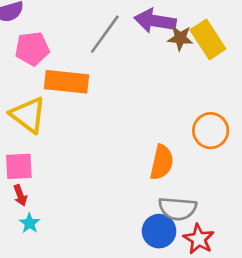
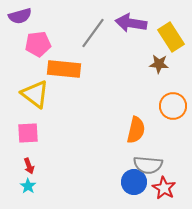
brown star: (180, 38) -> (159, 64), moved
red arrow: (20, 195) -> (29, 166), moved
cyan star: (29, 223) -> (28, 186), moved

